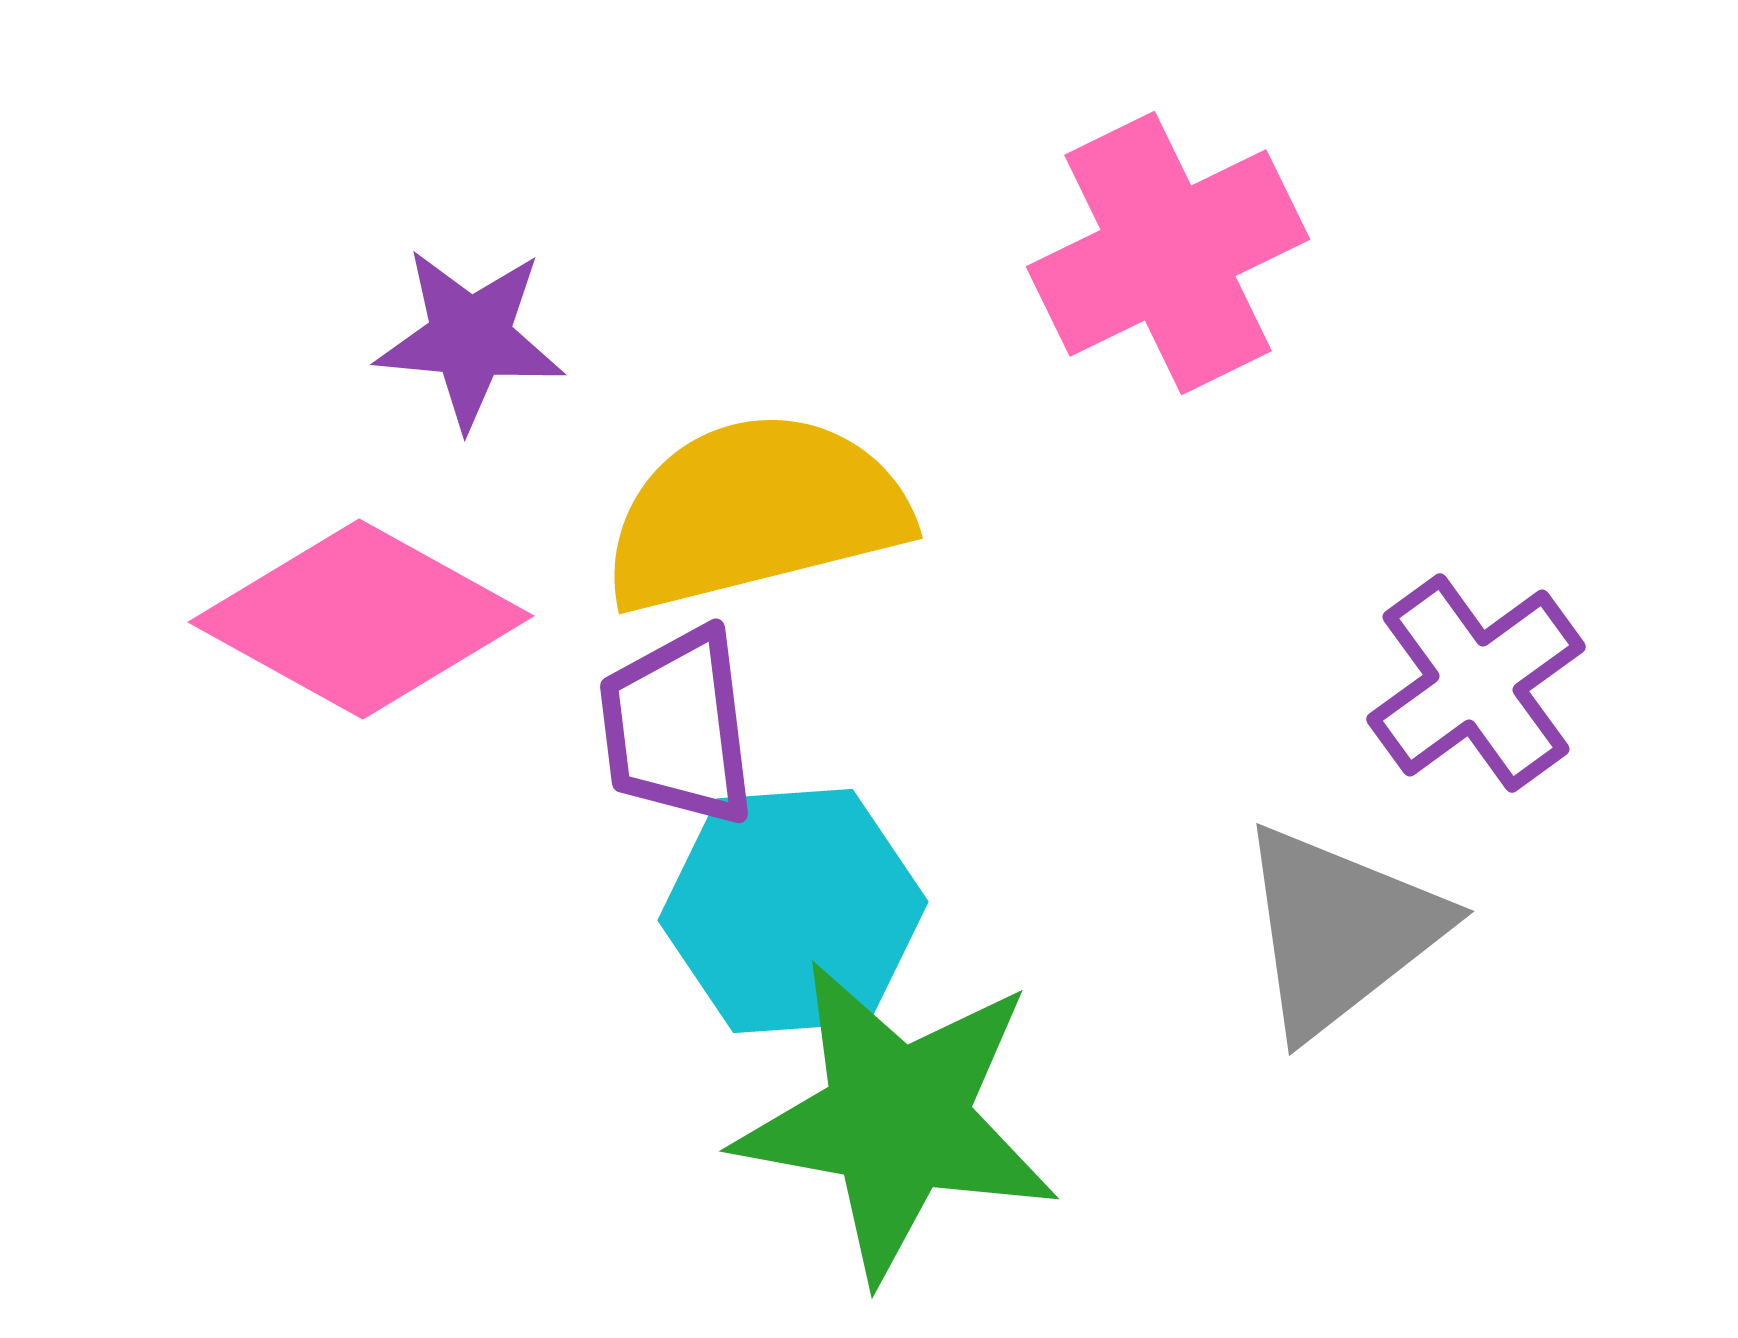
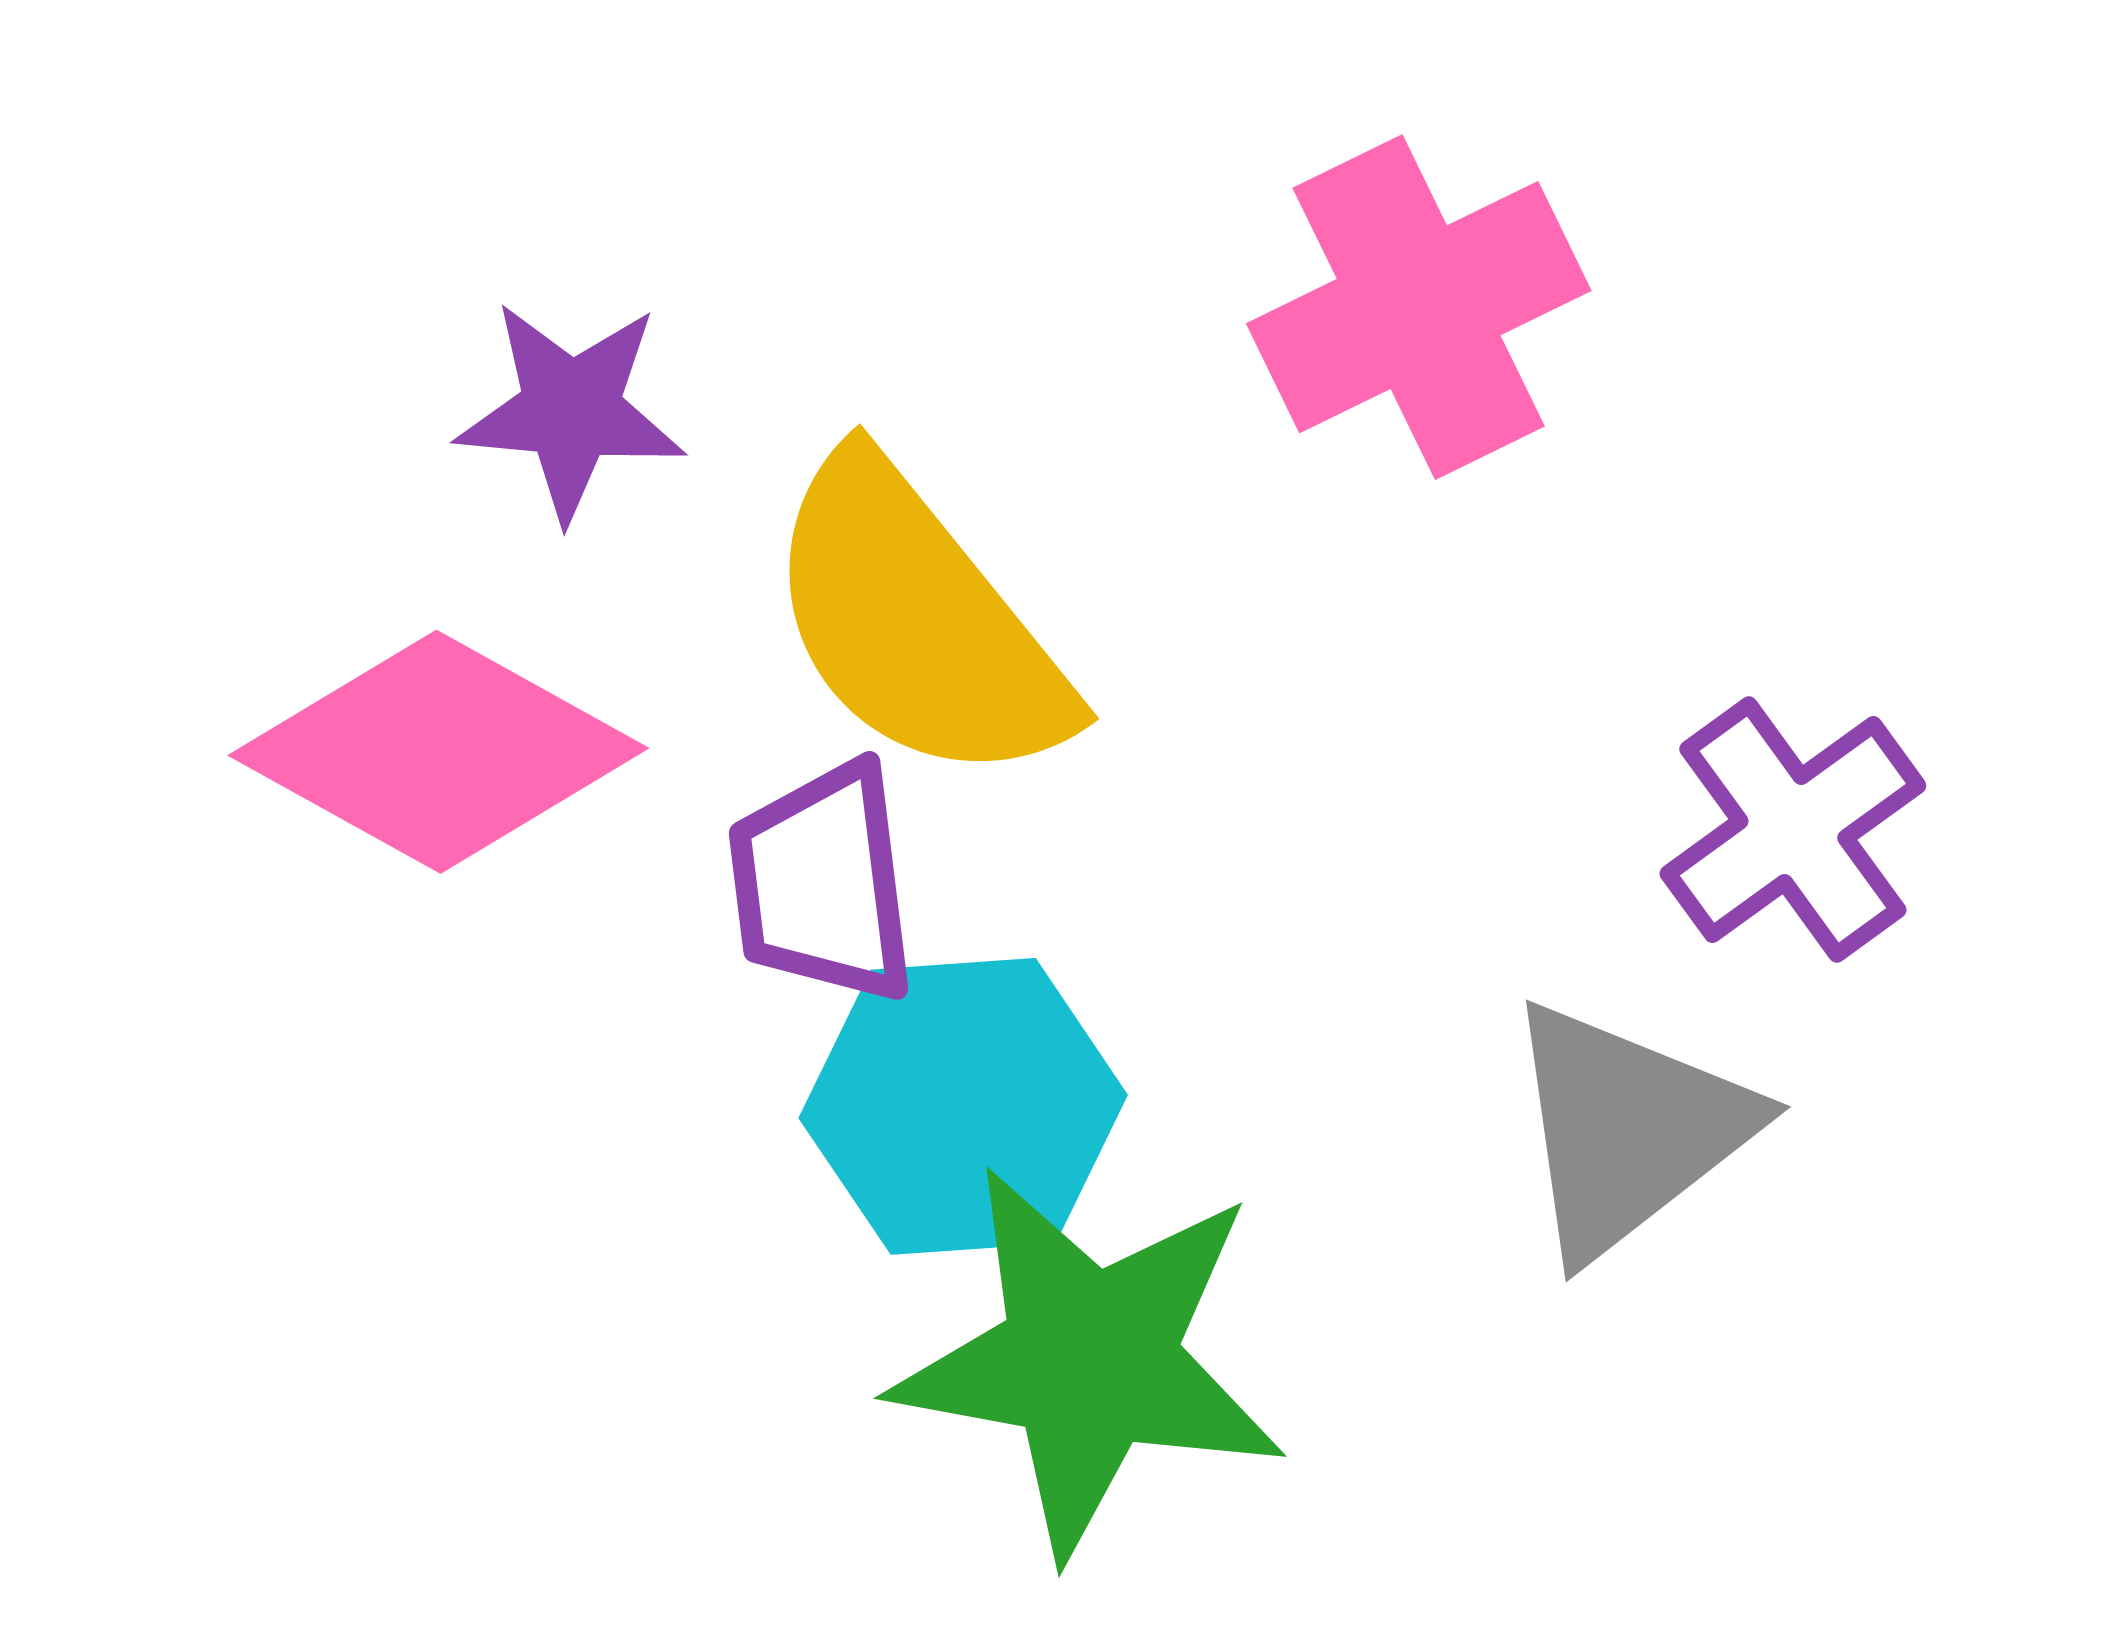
yellow semicircle: (755, 512) -> (917, 622), turned -115

